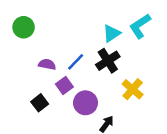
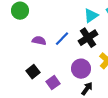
purple square: (64, 85) -> (53, 83), moved
purple circle: (85, 103) -> (81, 69), moved

